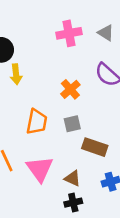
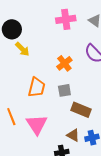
yellow arrow: (16, 74) -> (22, 49), turned -42
brown triangle: (73, 178) -> (73, 135), moved

